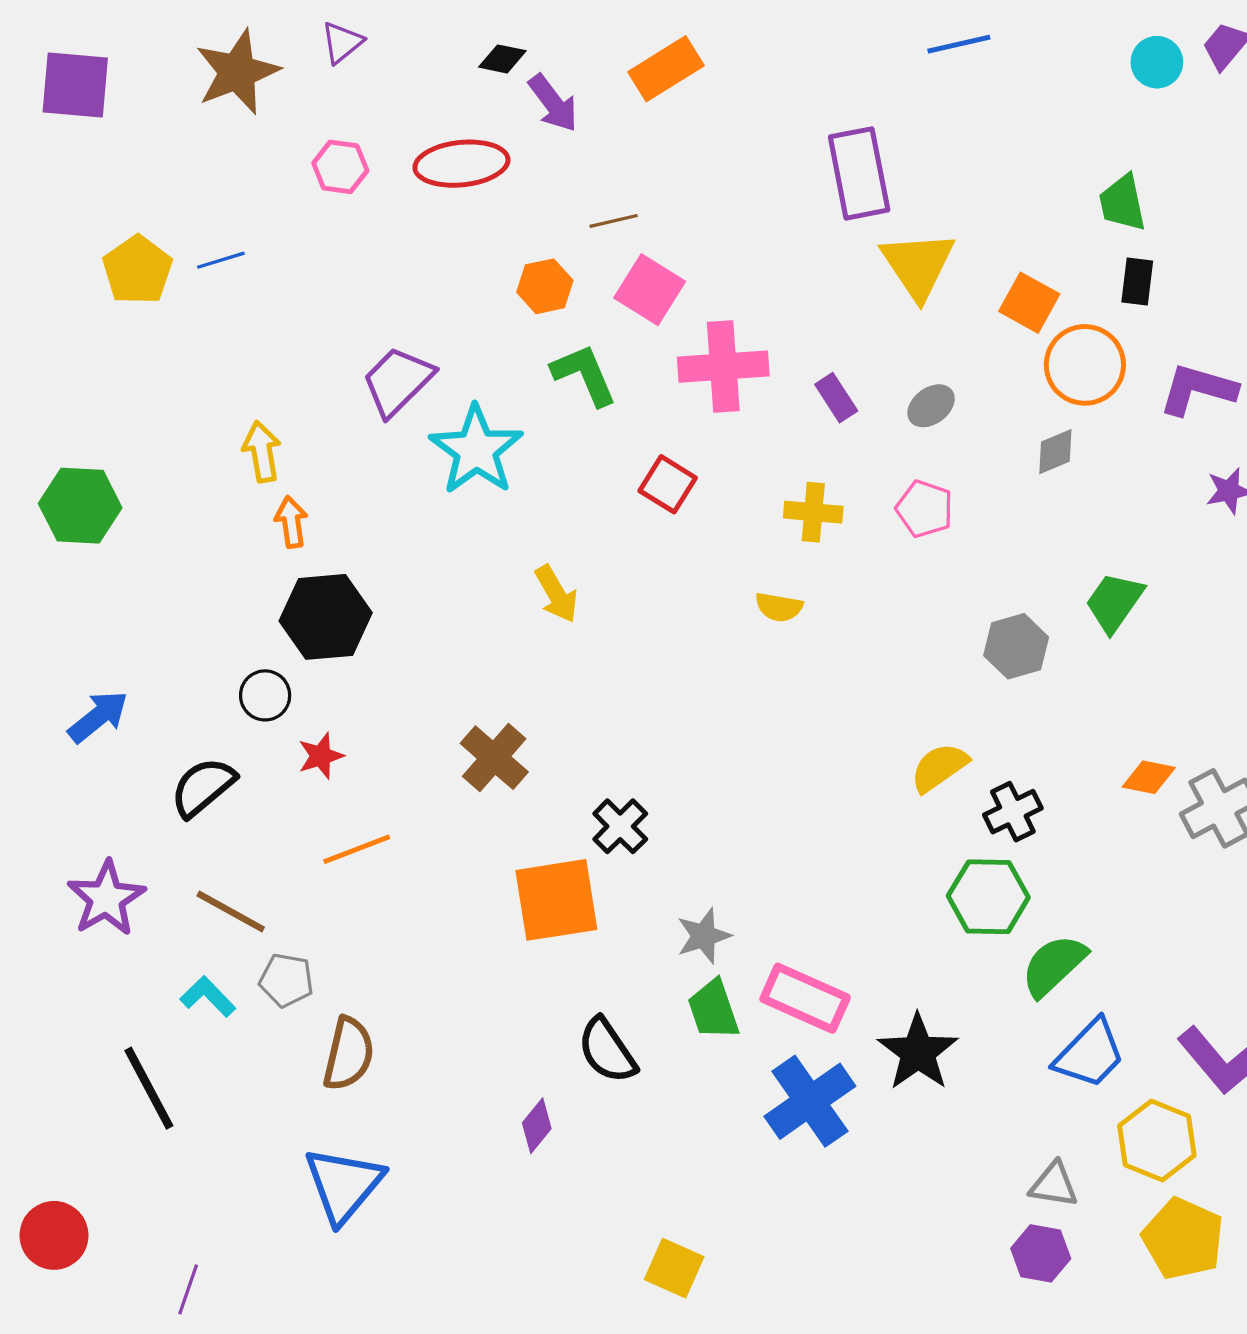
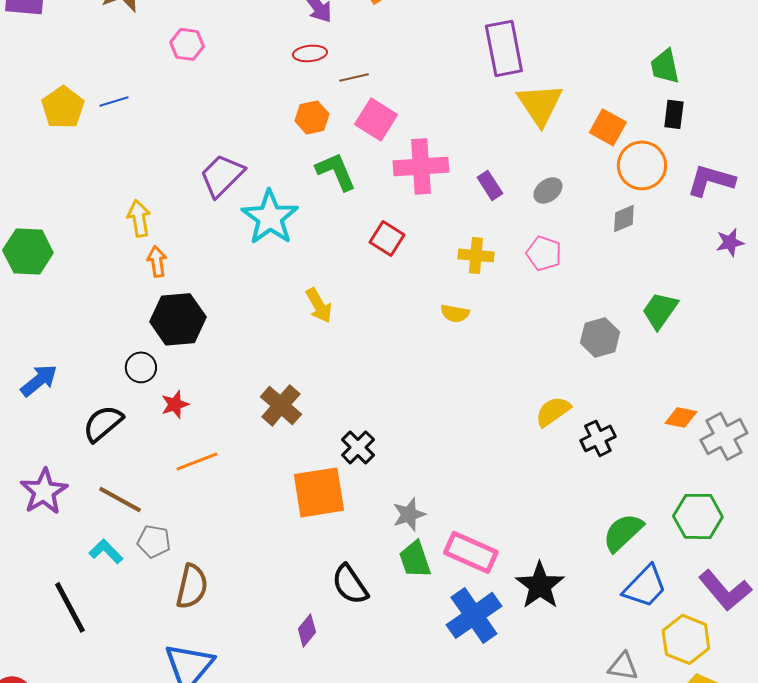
red ellipse: (461, 164) -> (310, 53), moved, size x0.6
green hexagon: (988, 897) -> (698, 516), moved

